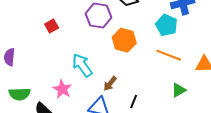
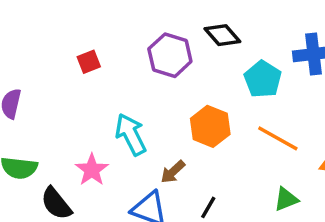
cyan pentagon: (167, 25) -> (263, 79), moved
orange hexagon: (124, 40) -> (210, 126), moved

